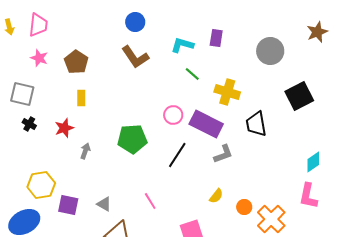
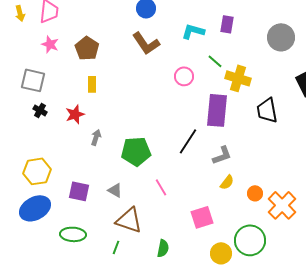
green line: (192, 74) -> (215, 61), moved
pink circle: (173, 115) -> (184, 76), moved
purple rectangle: (206, 124) -> (217, 110), turned 68
green pentagon: (132, 139) -> (136, 151), moved
gray L-shape: (223, 154) -> (222, 155), moved
yellow hexagon: (41, 185) -> (37, 171), moved

